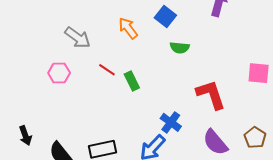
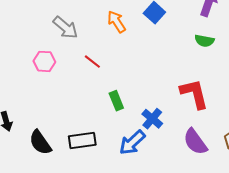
green semicircle: (180, 48) -> (204, 41), moved
green rectangle: (132, 81) -> (116, 101), moved

